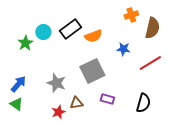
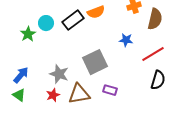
orange semicircle: (93, 36) -> (96, 12), moved
brown triangle: (76, 103) -> (79, 94), size x1.6
black semicircle: (143, 103) -> (158, 80), moved
red star: (58, 112) -> (53, 95), moved

